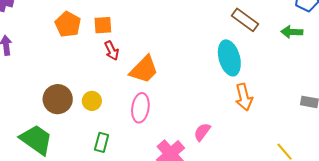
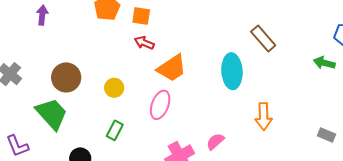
brown rectangle: (245, 20) -> (263, 39), moved
red arrow: (112, 51) -> (144, 43), turned 126
cyan ellipse: (229, 58) -> (232, 71), moved
brown circle: (58, 99) -> (66, 77), moved

